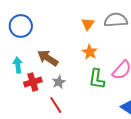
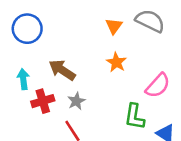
gray semicircle: (116, 20) -> (150, 21), turned 30
green L-shape: (97, 79) -> (135, 117), moved

